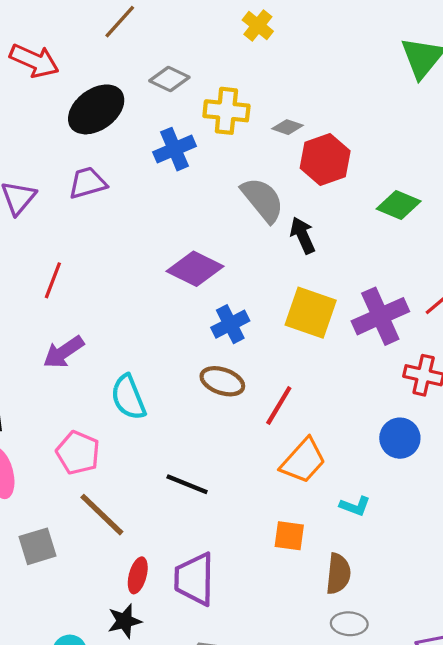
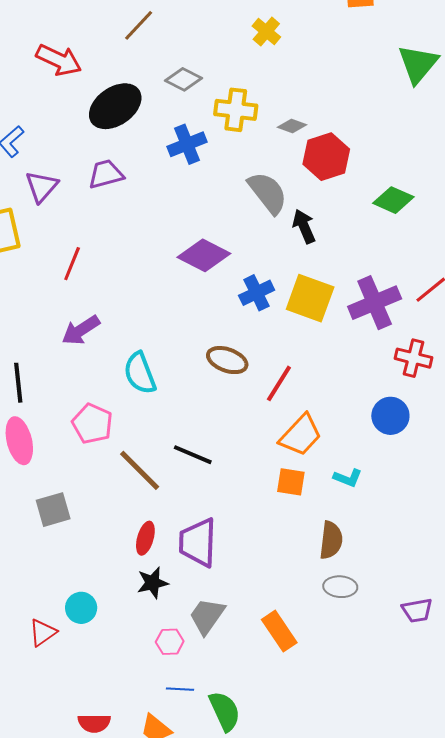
blue cross: (230, 324) -> (257, 293), moved
brown line: (102, 515) -> (140, 470), moved
orange square: (289, 536) -> (291, 482), moved
black star: (124, 621) -> (153, 583), moved

